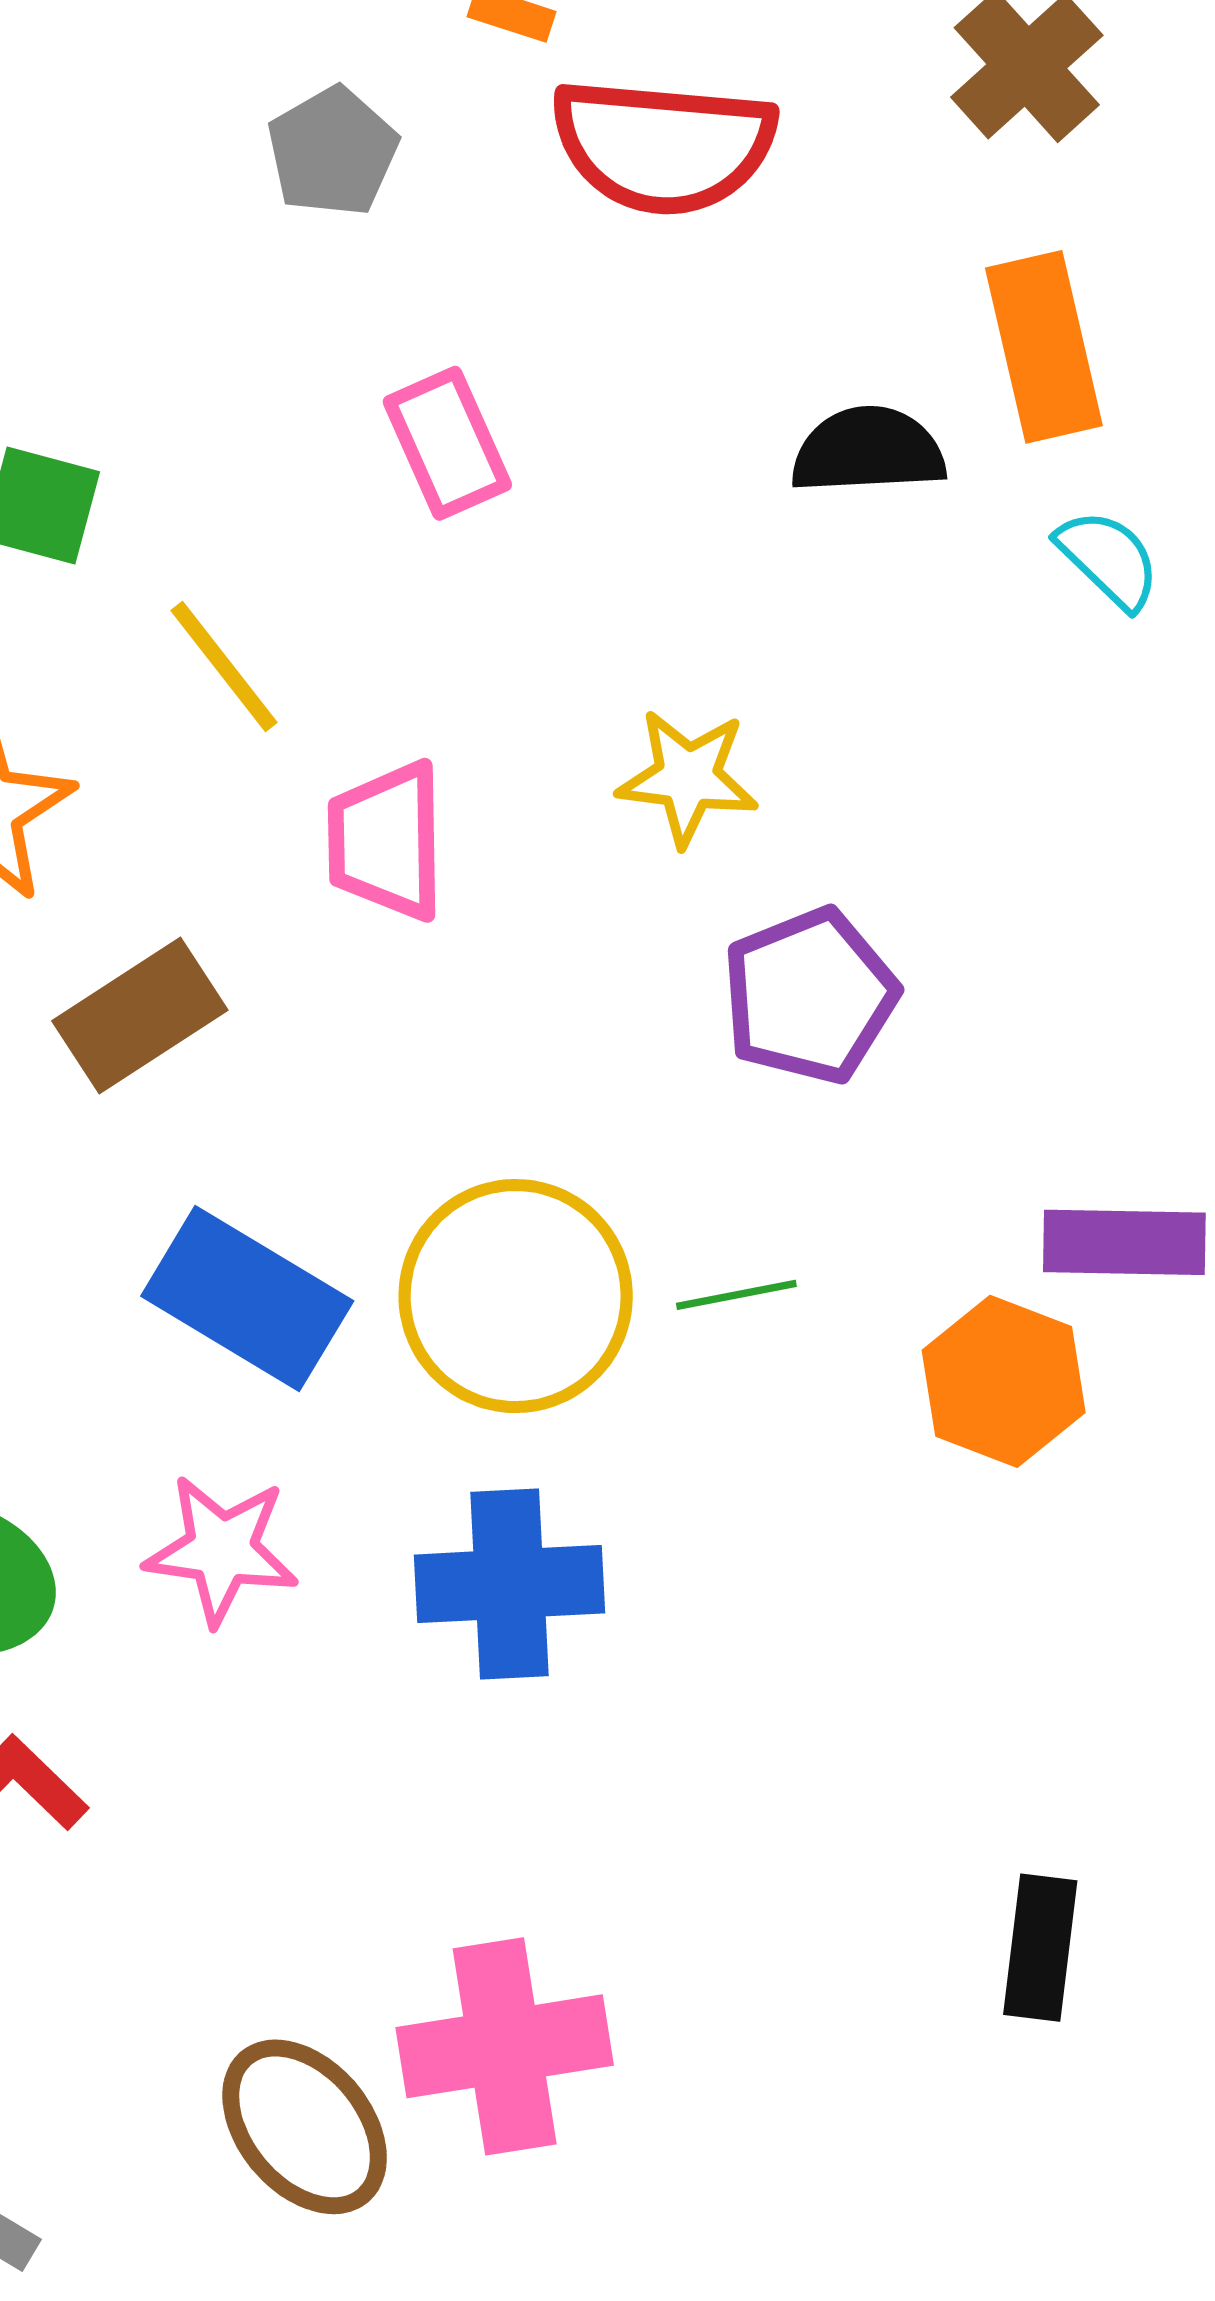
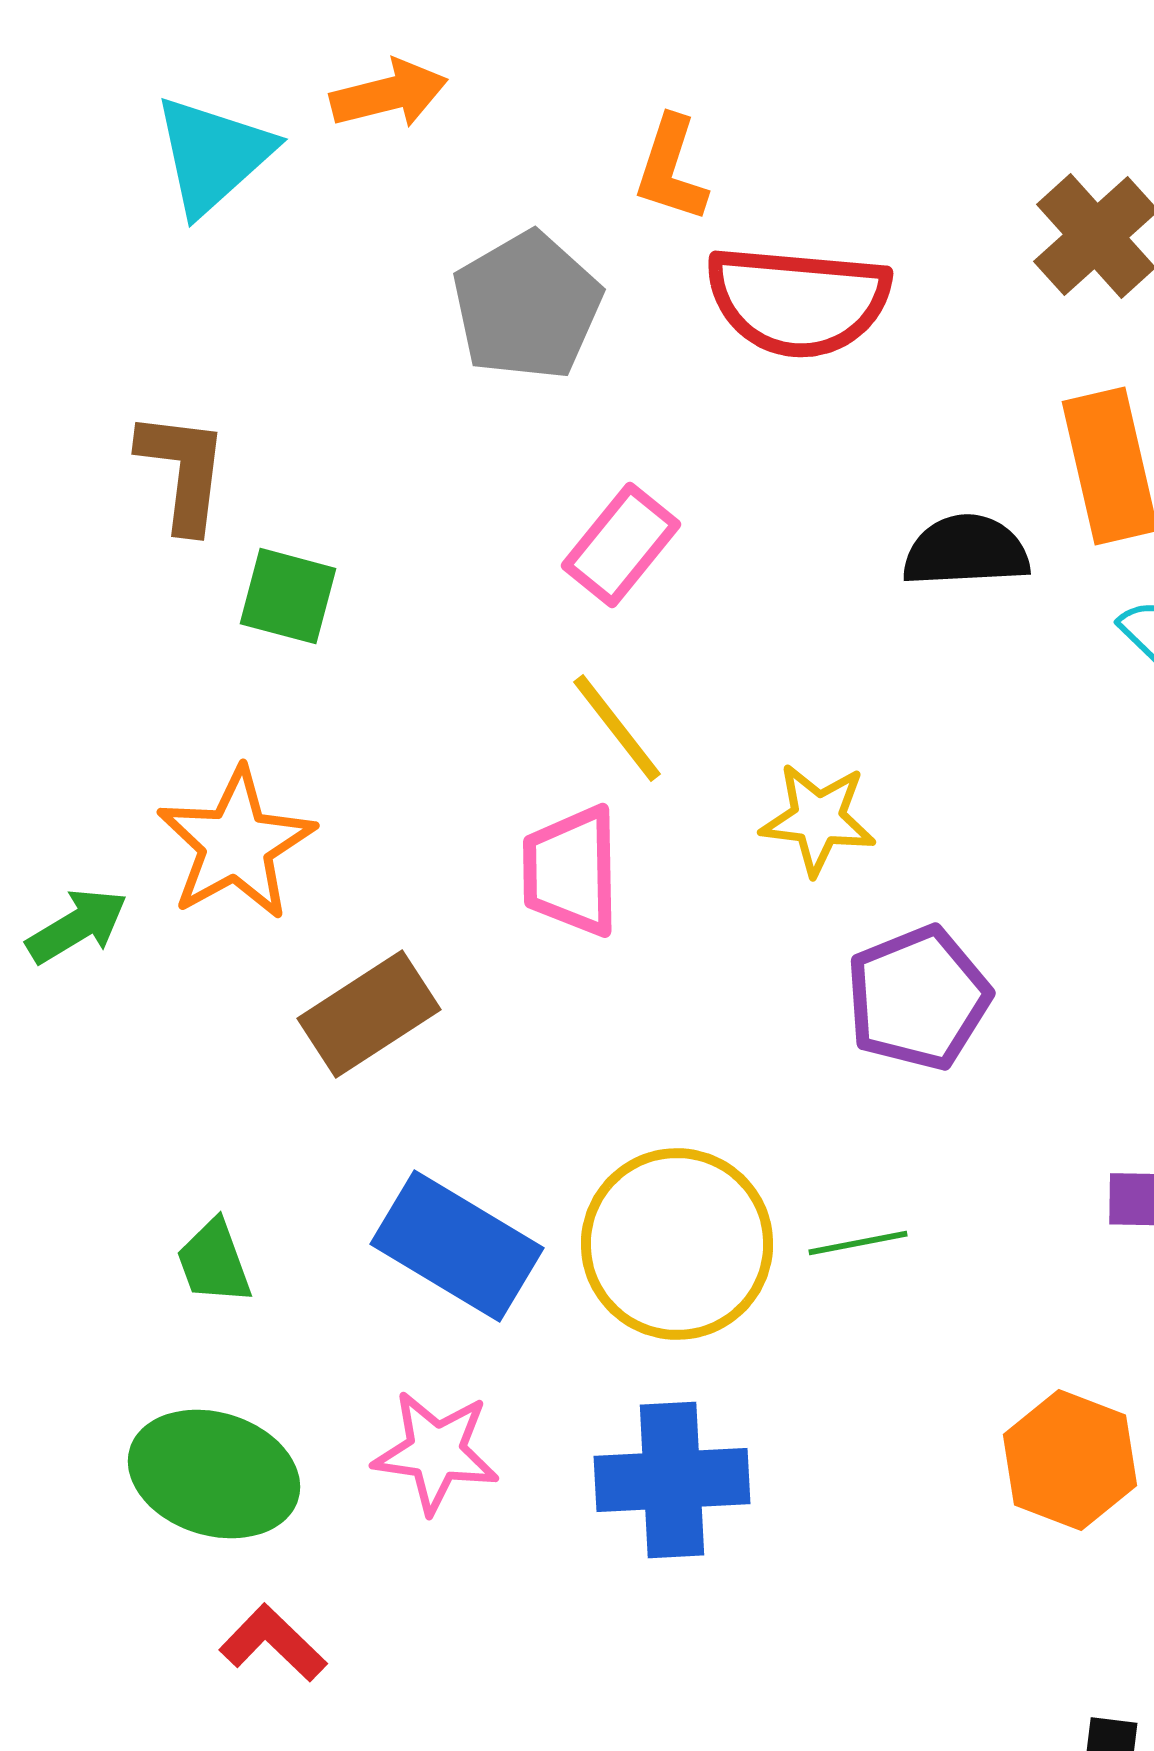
gray pentagon: (333, 152) -> (527, 306), size x1.4
pink rectangle: (447, 443) -> (621, 545), turned 63
yellow line: (224, 667) -> (617, 728), moved
orange hexagon: (1004, 1381) -> (1070, 1460), moved

